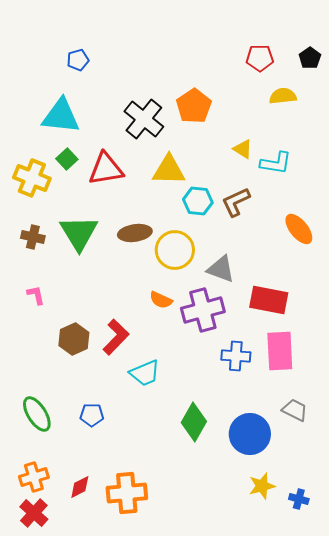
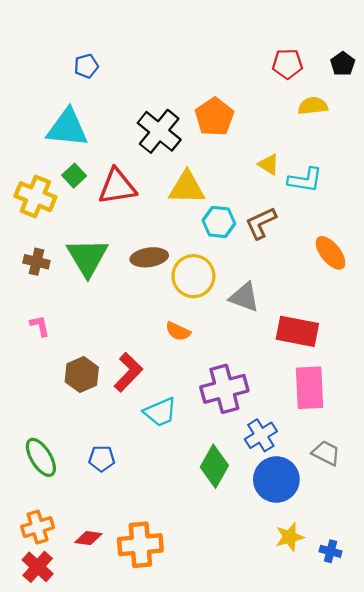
purple cross: (203, 310) -> (224, 389), moved
blue cross: (236, 356) -> (261, 435), moved, turned -36
red diamond: (80, 487) -> (88, 538), turned 35

